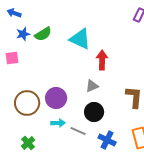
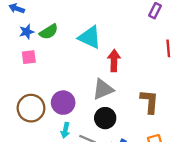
pink square: (12, 58) -> (29, 57), moved
gray triangle: (92, 86) -> (103, 89), size x1.5
cyan arrow: (58, 123) -> (65, 130), turned 104

